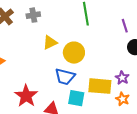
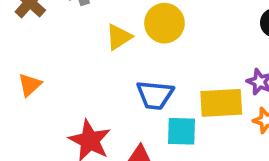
yellow circle: (74, 53) -> (164, 23), moved

